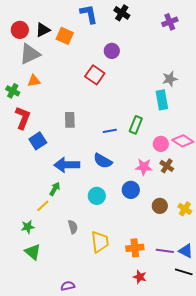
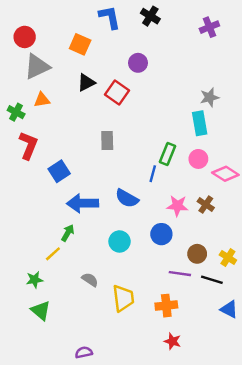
black triangle: (43, 30) -> (86, 83), moved
gray rectangle: (70, 120) -> (107, 140), moved
blue line: (110, 131) -> (153, 174), moved, turned -64
blue square: (38, 141) -> (59, 171), moved
pink circle: (161, 144) -> (198, 159), moved
gray semicircle: (73, 227) -> (90, 280), turned -40
purple line: (165, 251) -> (180, 274), moved
black line: (184, 272) -> (212, 280), moved

